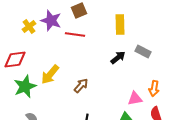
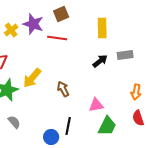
gray rectangle: (143, 52) -> (125, 55), turned -35
brown arrow: (81, 86) -> (63, 89), turned -70
pink triangle: (135, 98) -> (96, 105), moved

